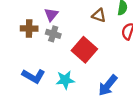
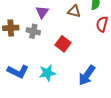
purple triangle: (51, 14) -> (42, 12), moved
red square: (84, 50) -> (63, 44), size x0.7

